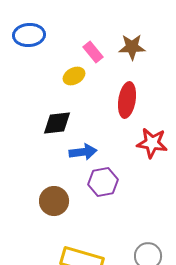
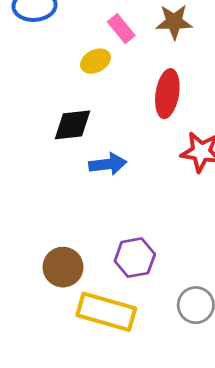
purple hexagon: (103, 182) -> (135, 258), moved
brown circle: (54, 201) -> (63, 267), moved

